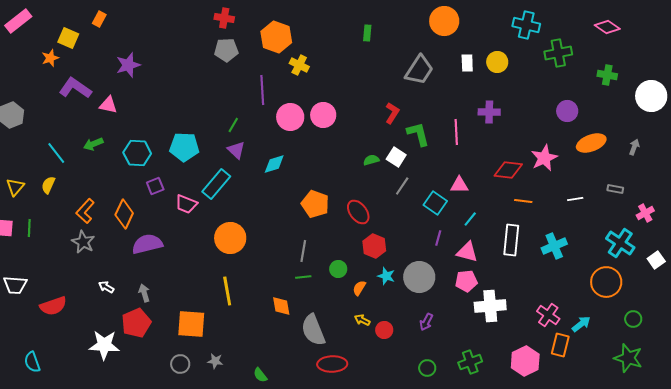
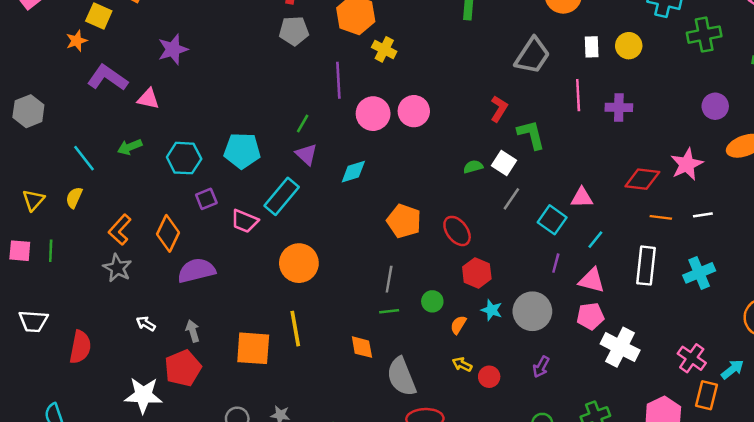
pink line: (456, 132) -> (578, 95), moved
white line: (575, 199) -> (703, 215), moved
red semicircle: (53, 306) -> (80, 347), turned -60
white cross: (490, 306) -> (620, 347), turned 32
orange square: (191, 324) -> (253, 348), moved

